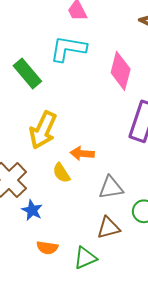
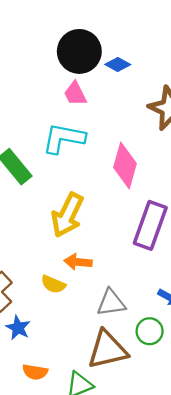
yellow arrow: (43, 130) -> (67, 215), moved
yellow semicircle: (61, 173) -> (53, 284), turned -35
brown triangle: (108, 228) -> (107, 350), size x1.5

